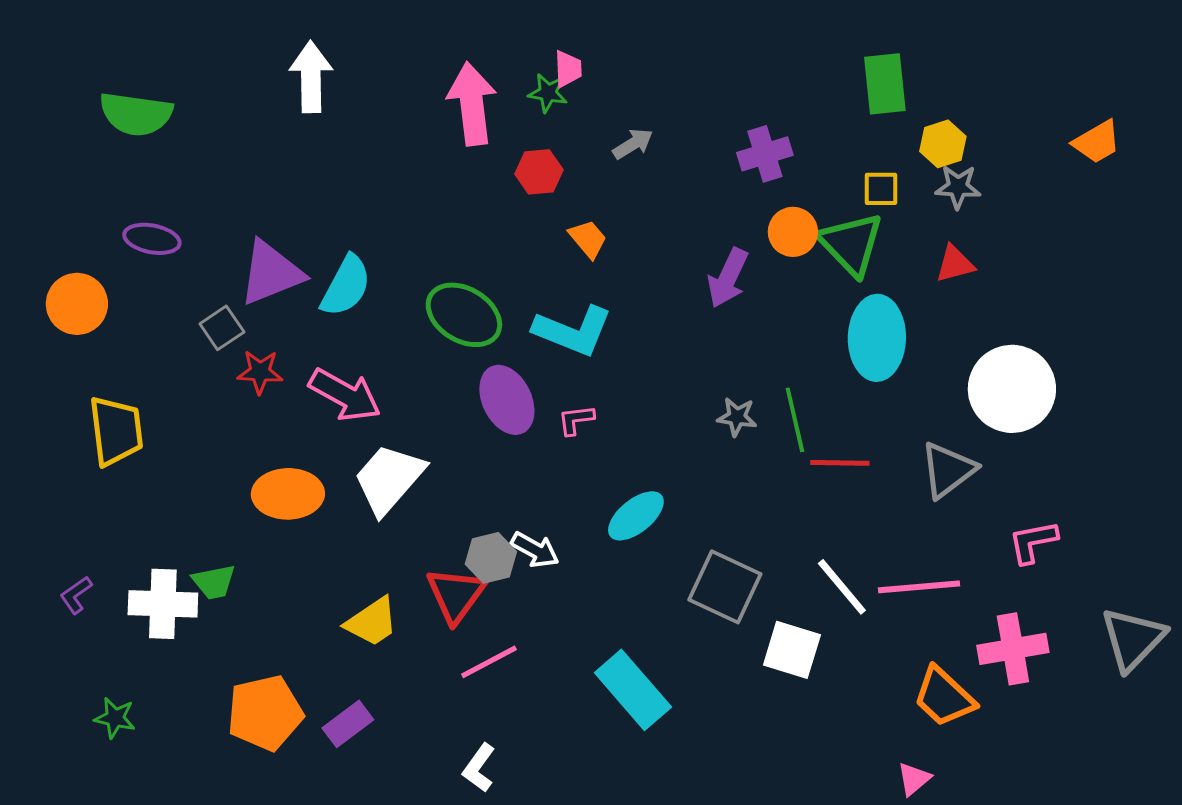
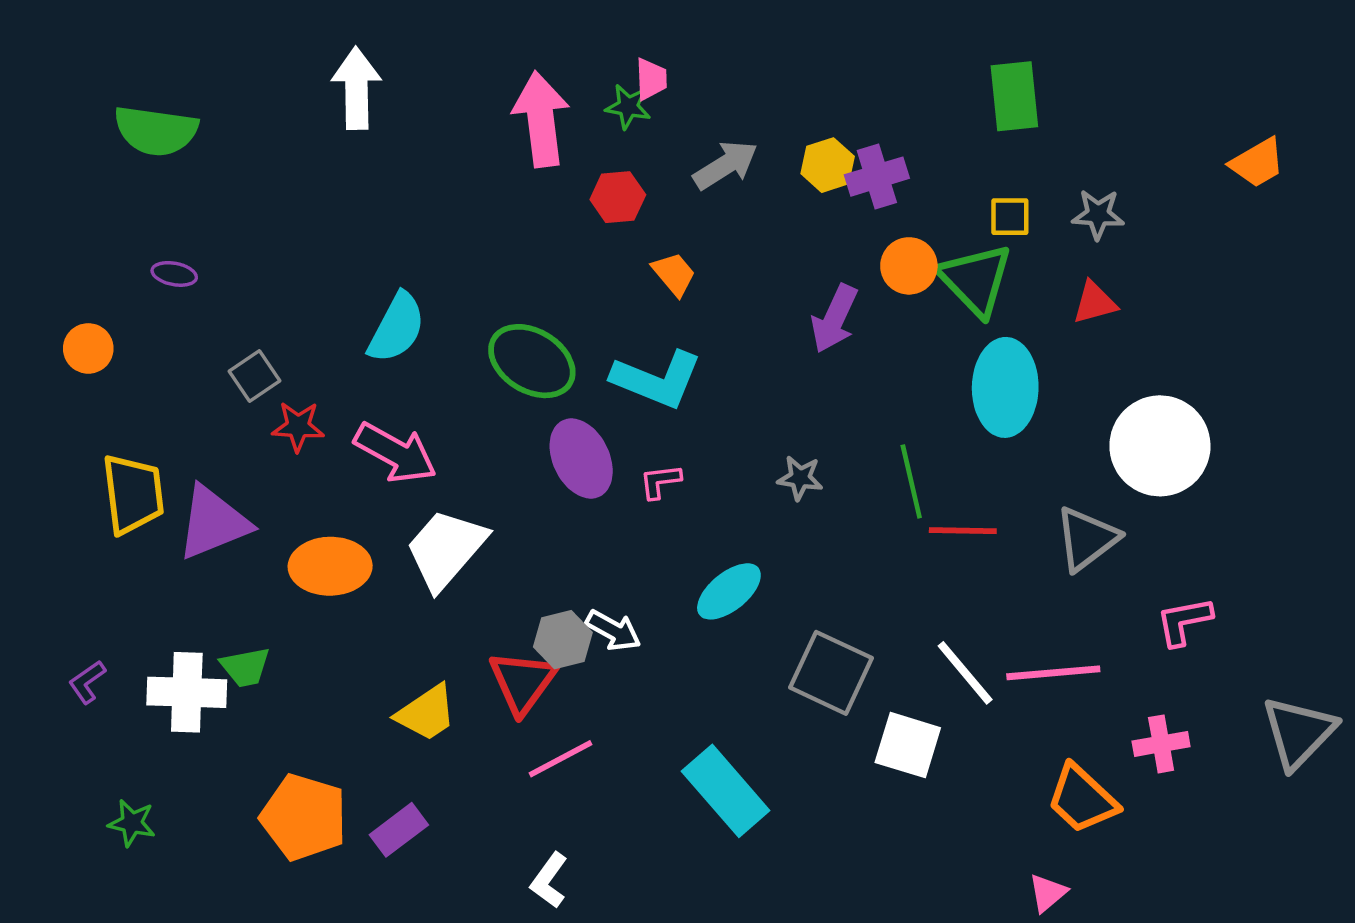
gray arrow: (633, 144) -> (726, 165), size x1.4
yellow hexagon: (943, 144) -> (828, 165), moved
purple ellipse: (152, 239) -> (174, 274), size x0.7
purple triangle: (271, 273) -> (213, 523), moved
orange circle: (77, 304) -> (88, 348), size x0.7
gray star: (737, 417) -> (800, 478), moved
pink cross: (1013, 649) -> (1161, 744), size x0.7
orange pentagon: (265, 713) -> (304, 817), turned 30

